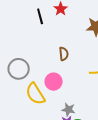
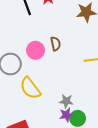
pink circle: (54, 82) -> (36, 50), moved

